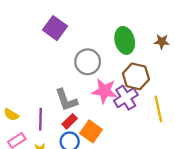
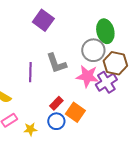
gray circle: (88, 62) -> (93, 50), moved
gray L-shape: (66, 100) -> (56, 63), moved
purple line: (40, 119) -> (30, 72), moved

